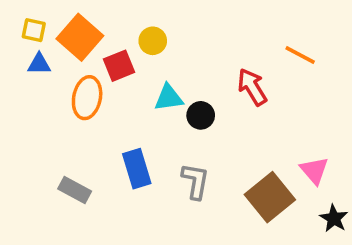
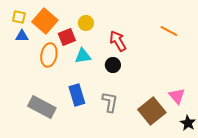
red arrow: (252, 87) -> (118, 41), moved
cyan triangle: (169, 98) -> (83, 56), moved
gray rectangle: (75, 190) -> (42, 107), size x1.5

